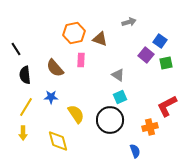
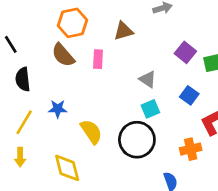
orange hexagon: (74, 33) -> (72, 23), moved
brown triangle: (100, 39) -> (124, 31), turned -35
blue square: (160, 41) -> (189, 95), moved
brown semicircle: (55, 68) -> (63, 55), moved

